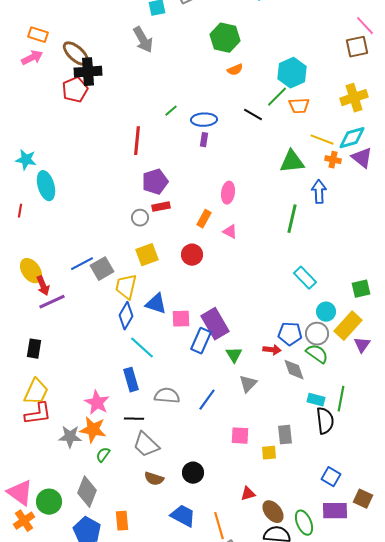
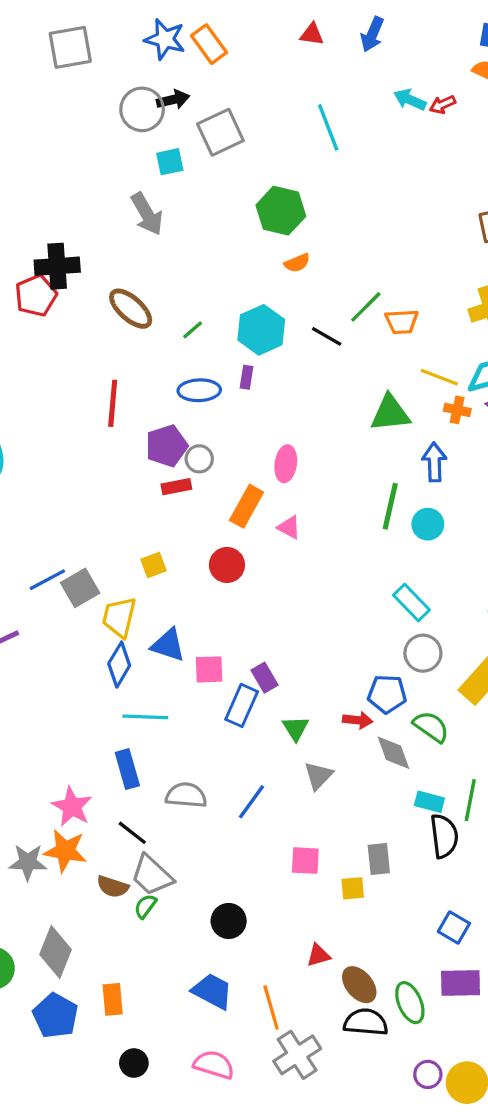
brown ellipse: (76, 54) -> (131, 309), moved
cyan hexagon: (292, 73) -> (261, 330), moved
blue ellipse: (204, 120) -> (199, 390), moved
red line: (137, 141) -> (113, 403), moved
gray circle: (140, 218) -> (199, 459), moved
orange rectangle: (204, 219) -> (247, 506), size x1.4
yellow square: (147, 255) -> (153, 565), size x0.7
cyan circle: (326, 312) -> (428, 524), moved
purple rectangle: (215, 324) -> (265, 678), size x0.6
gray circle: (317, 334) -> (423, 653), moved
cyan line: (142, 348) -> (145, 717), turned -40
black line: (134, 419) -> (132, 833), turned 36
green semicircle: (103, 455) -> (145, 906), moved
brown semicircle: (154, 479) -> (113, 887), moved

